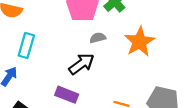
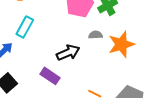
gray semicircle: (98, 38) -> (96, 35), moved

